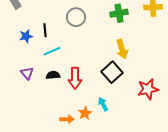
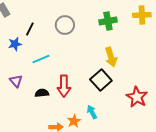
black line: (45, 30) -> (30, 29), moved, turned 32
black semicircle: (53, 75) -> (42, 93), moved
red star: (148, 89) -> (137, 97), turned -30

